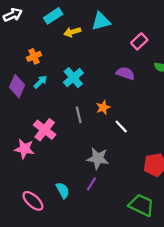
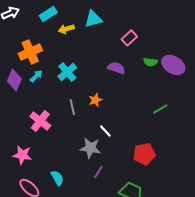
orange cross: (34, 56) -> (30, 52), size x1.6
white line: (121, 127) -> (105, 131), moved
pink star: (24, 149) -> (22, 155), moved
purple line: (91, 184) -> (98, 172), moved

